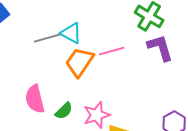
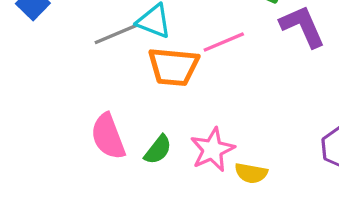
orange trapezoid: (80, 62) -> (173, 67), turned -112

